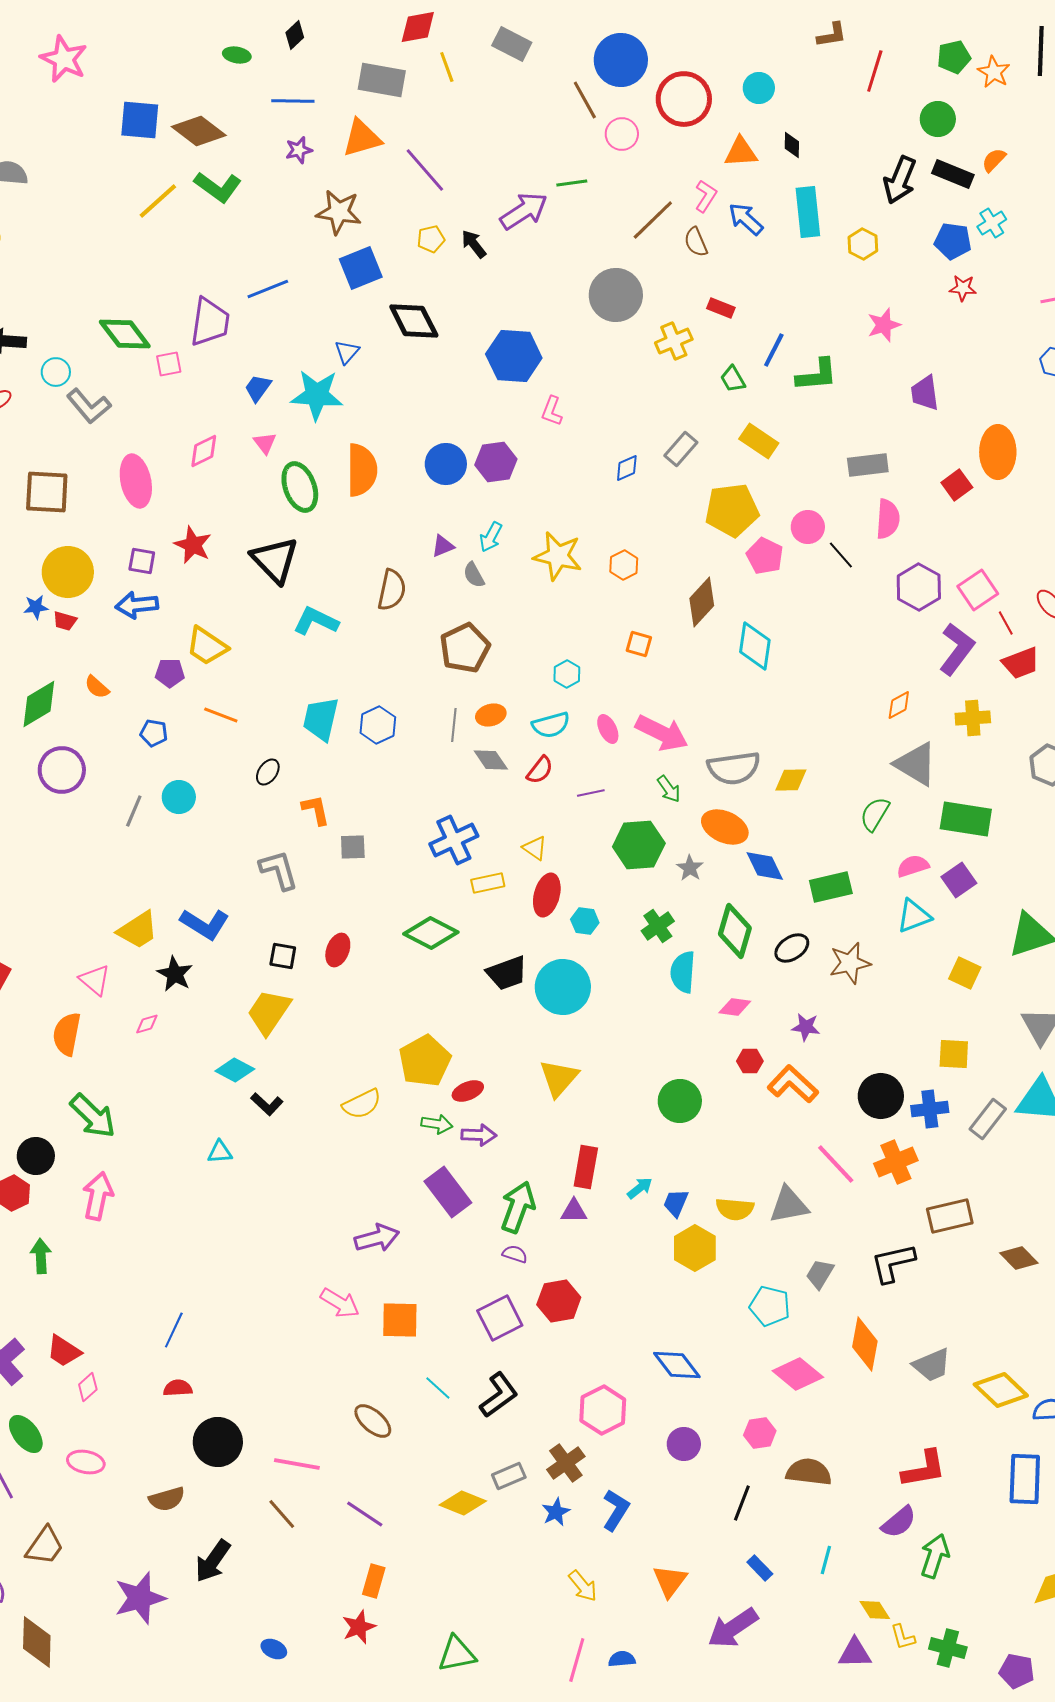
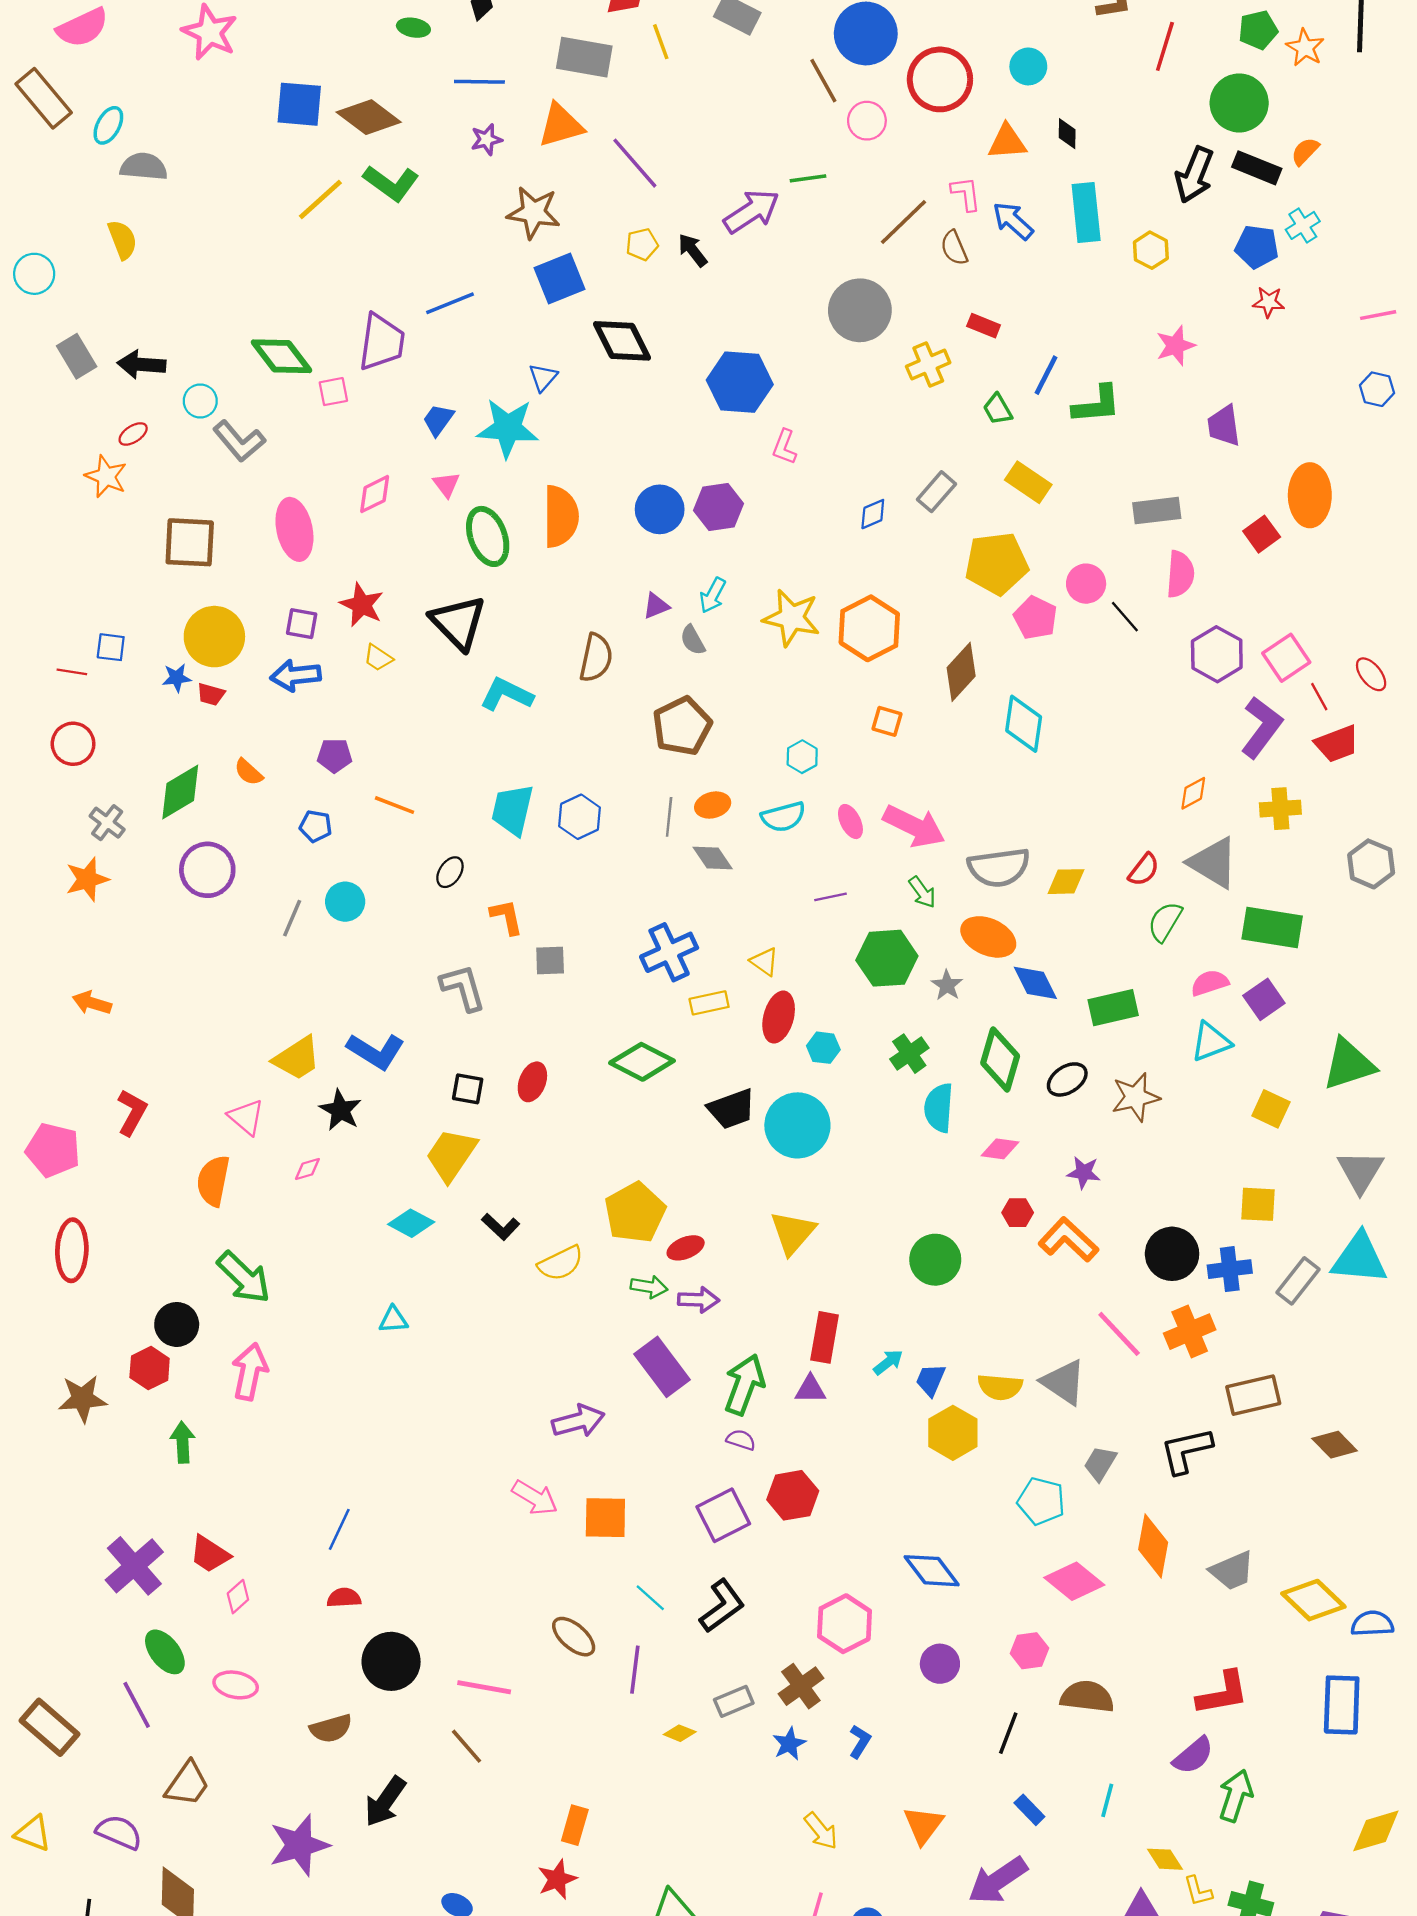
green circle: (938, 119) -> (1239, 103), size x1.4
pink L-shape: (706, 196) -> (966, 194), turned -40
orange hexagon: (624, 565) -> (869, 628), size x1.8
yellow trapezoid: (207, 646) -> (378, 658), moved, size x0.6
red semicircle: (540, 770) -> (1144, 870), moved
black L-shape: (267, 1104) -> (501, 1227), moved
gray triangle: (789, 1205) -> (1064, 1382), turned 45
yellow diamond: (463, 1503) -> (680, 1733), size x0.6
blue L-shape: (616, 1510) -> (860, 1741), size x0.7
purple line: (365, 1514) -> (635, 1670), moved, turned 63

